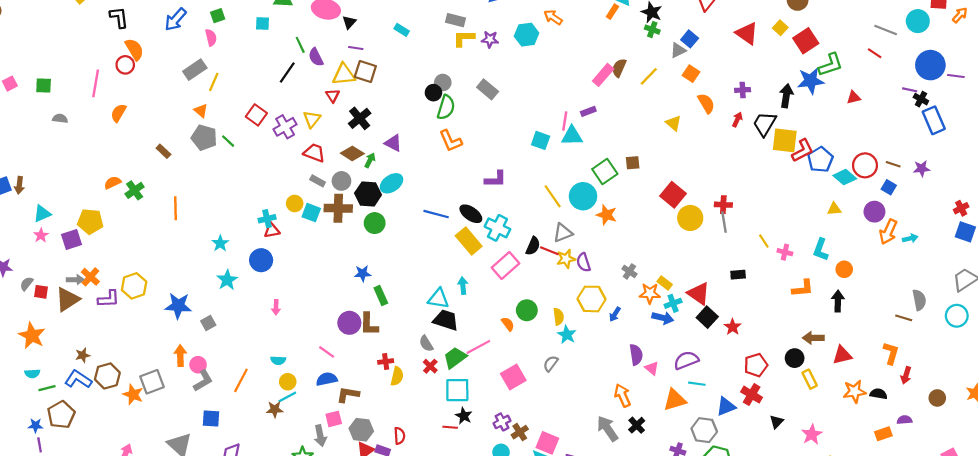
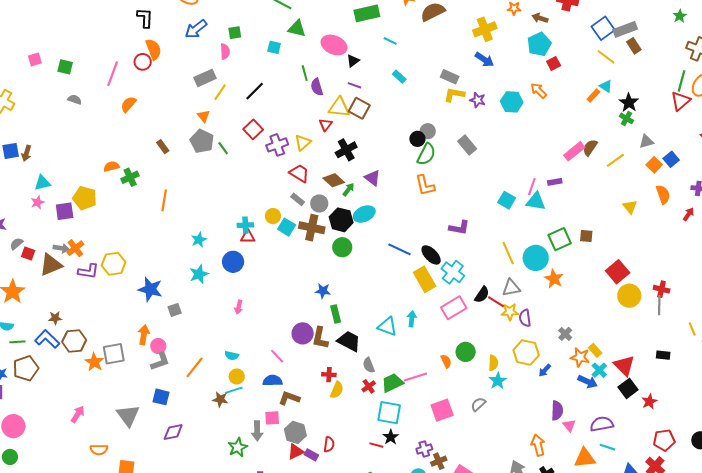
blue square: (690, 39) -> (671, 159), moved
black line: (287, 72) -> (255, 91), moved
cyan cross: (673, 303) -> (599, 370), turned -35
black trapezoid: (446, 320) -> (349, 341), moved

